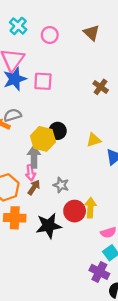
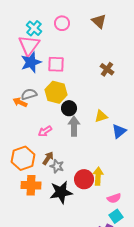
cyan cross: (18, 26) -> (34, 28), moved
yellow hexagon: (43, 139) -> (56, 92), moved
gray arrow: (34, 157) -> (74, 126), moved
pink arrow: (31, 173) -> (45, 131), moved, turned 64
gray star: (61, 185) -> (57, 166), moved

